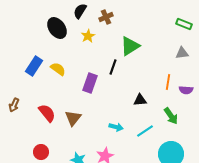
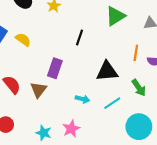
green triangle: (130, 46) -> (115, 16), moved
purple rectangle: (90, 83) -> (55, 68), moved
black triangle: (140, 100) -> (107, 71), size x1.6

